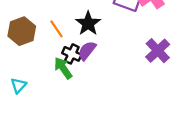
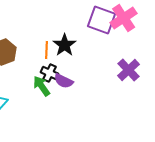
orange line: (57, 29) -> (47, 50), moved, turned 36
purple semicircle: (87, 51) -> (64, 81), moved, turned -102

